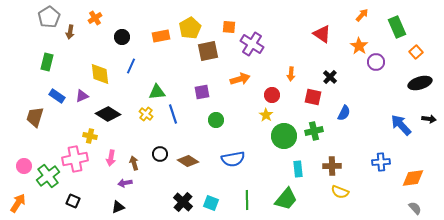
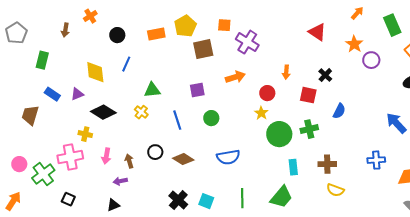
gray pentagon: (49, 17) -> (16, 33), moved
blue line: (173, 114) -> (177, 120), moved

